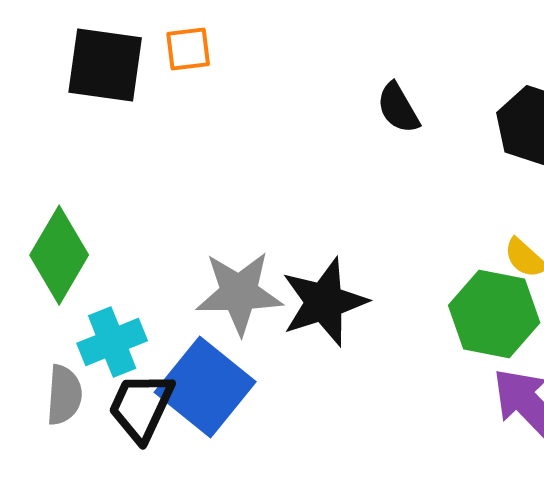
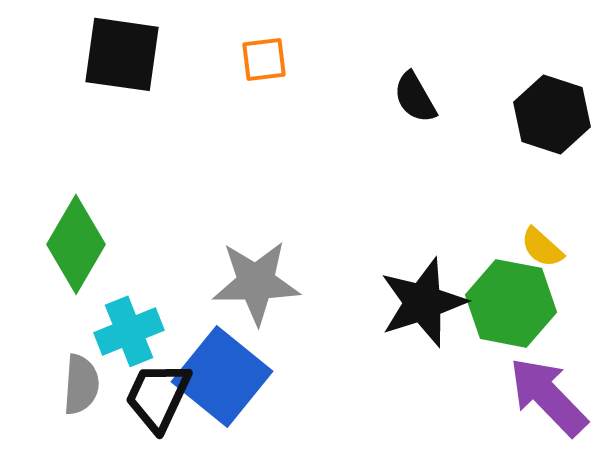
orange square: (188, 49) -> (264, 59), moved
black star: (324, 302) -> (423, 302), moved

